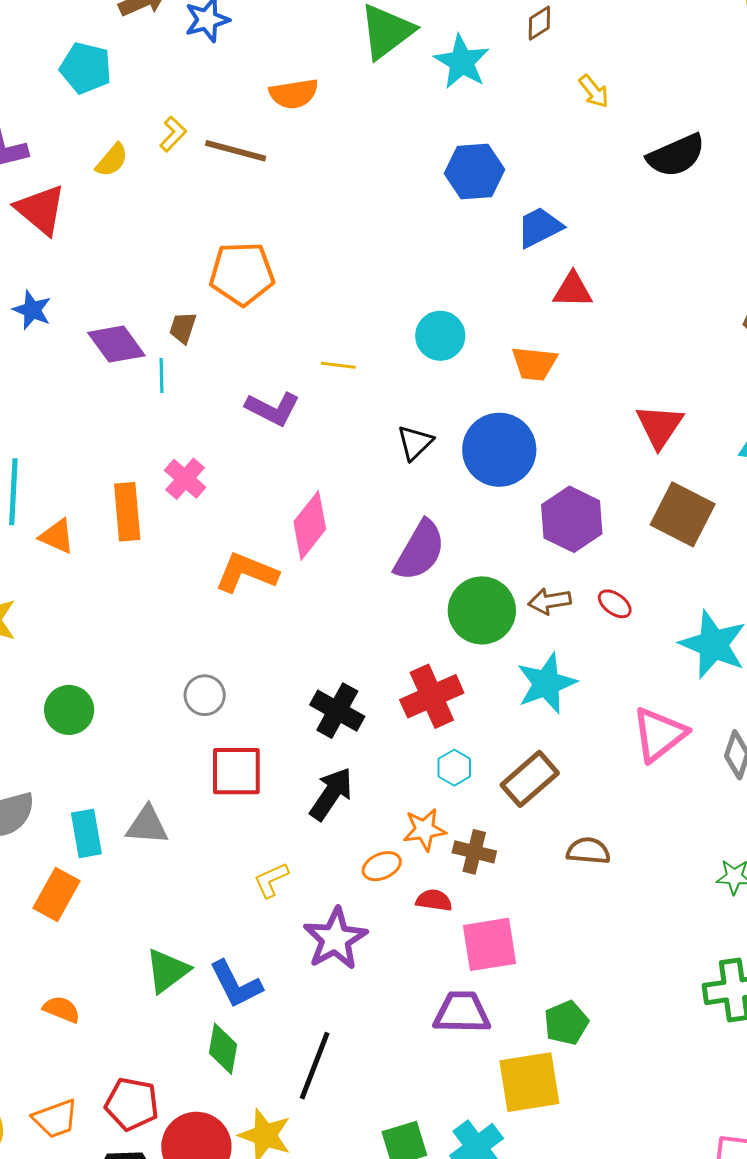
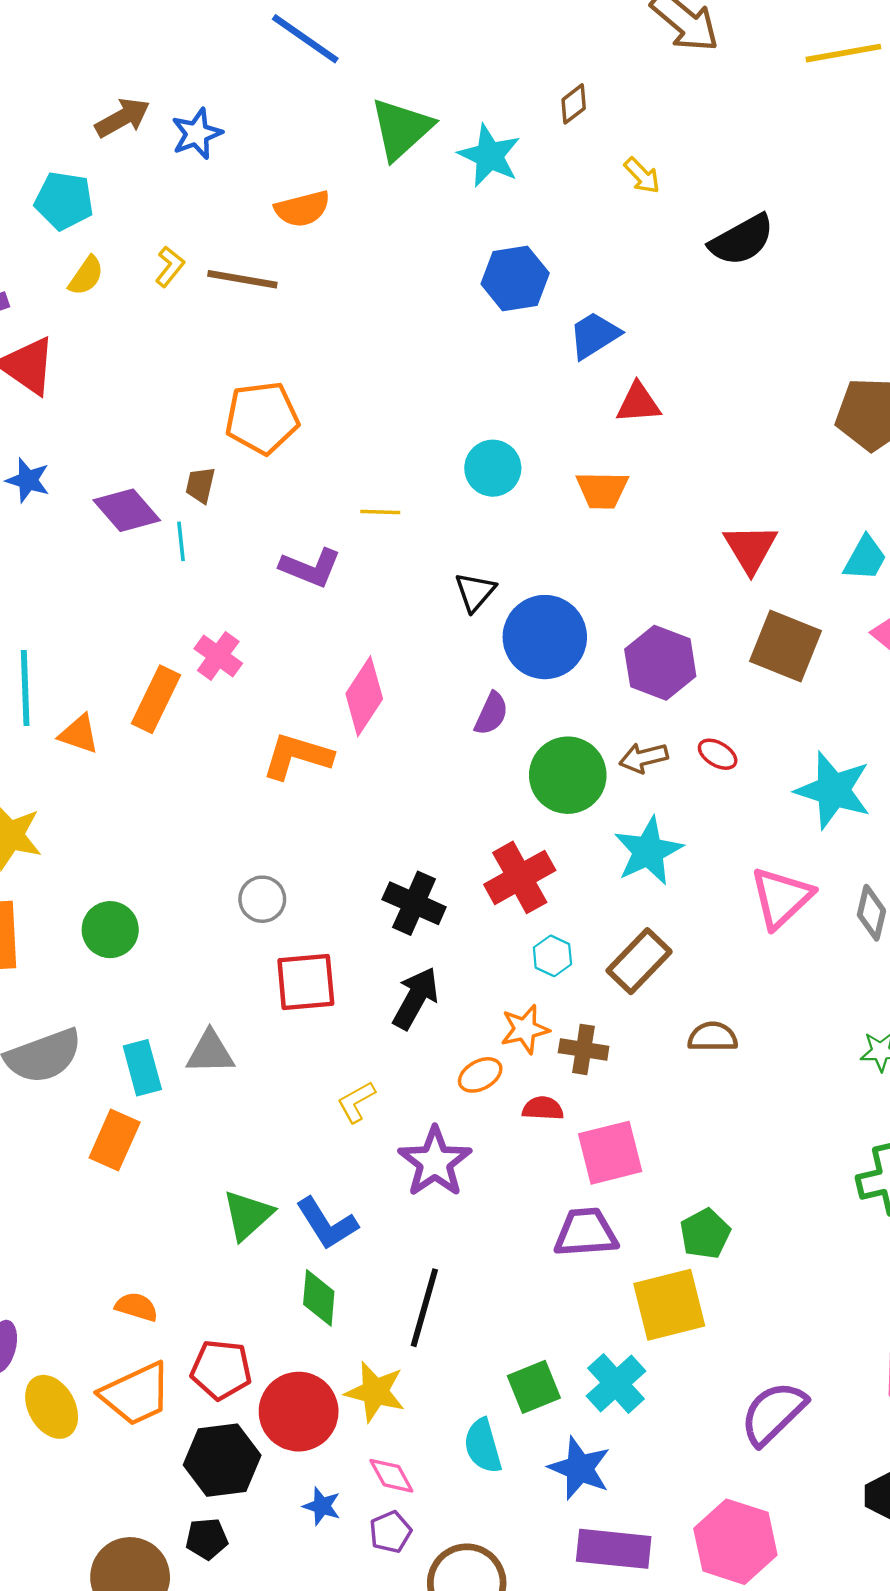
yellow semicircle: (112, 160) -> (86, 276), moved
blue circle: (499, 450) -> (545, 637), moved
orange rectangle: (127, 512) -> (156, 699), turned 36
purple semicircle: (420, 551) -> (491, 714), size x0.6
orange semicircle: (62, 1009) -> (137, 1307), moved
orange trapezoid: (55, 1119) -> (136, 1394), size x1.4

